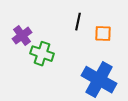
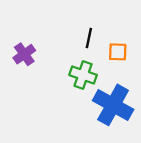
green cross: (42, 54) -> (83, 75), moved

